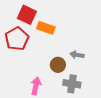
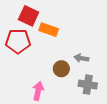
red pentagon: (17, 39) -> (18, 41), turned 30
gray cross: (72, 84) -> (88, 85), moved

